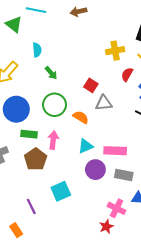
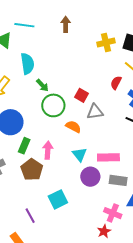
brown arrow: (78, 12) -> (66, 24), turned 105
cyan semicircle: (37, 50) -> (27, 64), size x1.5
yellow cross: (115, 51) -> (106, 42), moved
green circle: (55, 105) -> (53, 105), moved
green rectangle: (29, 134) -> (24, 146), turned -70
cyan triangle: (86, 146) -> (80, 154), turned -42

